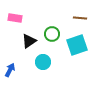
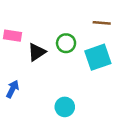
pink rectangle: (15, 18) -> (13, 36), moved
cyan circle: (43, 62) -> (65, 107), moved

